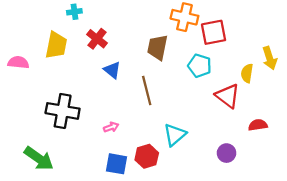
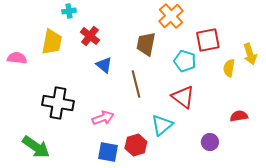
orange cross: (184, 17) -> (171, 16), turned 35
red square: (214, 32) -> (208, 40), moved
red triangle: (228, 96) -> (183, 97), moved
pink arrow: (111, 127) -> (103, 118), size x1.5

